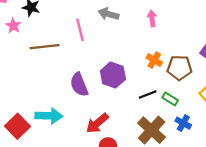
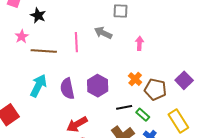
pink star: (13, 26) -> (22, 36), moved
cyan arrow: (49, 116) -> (38, 86), moved, turned -75

